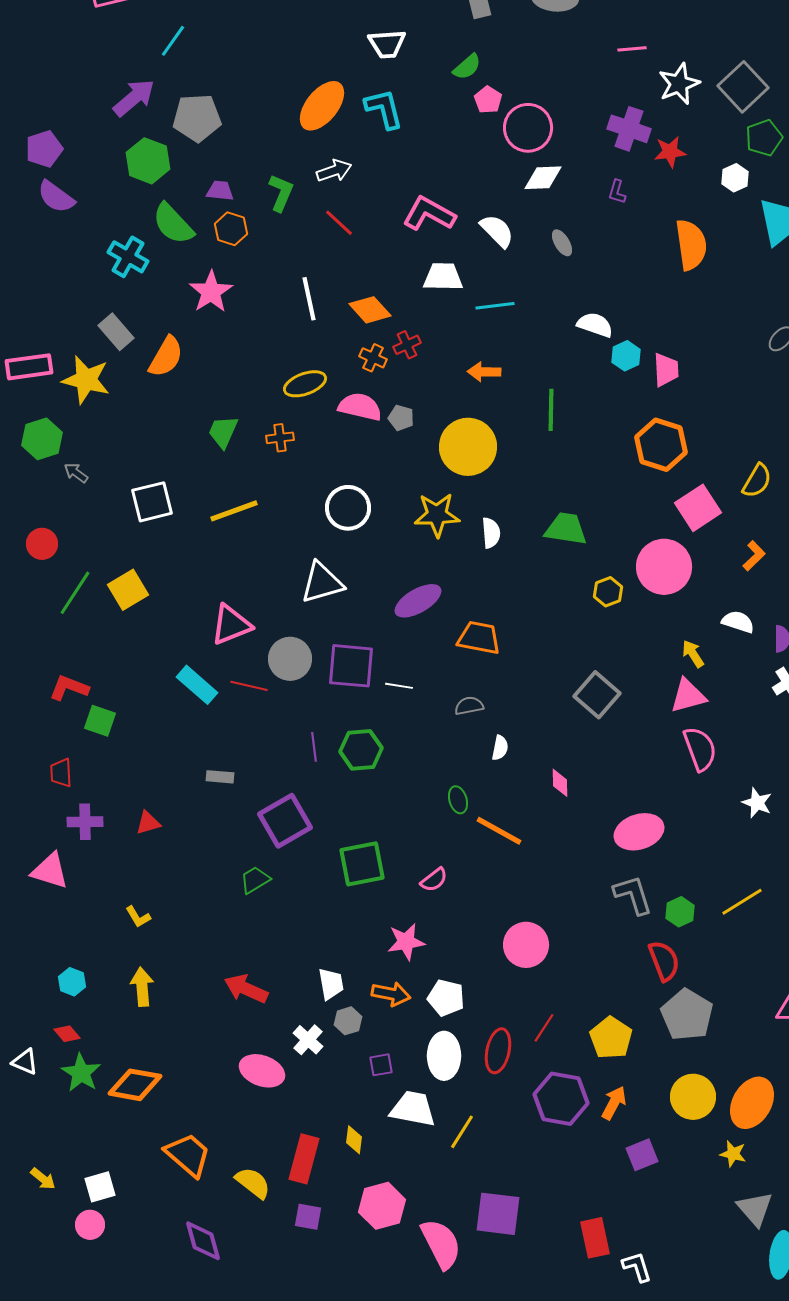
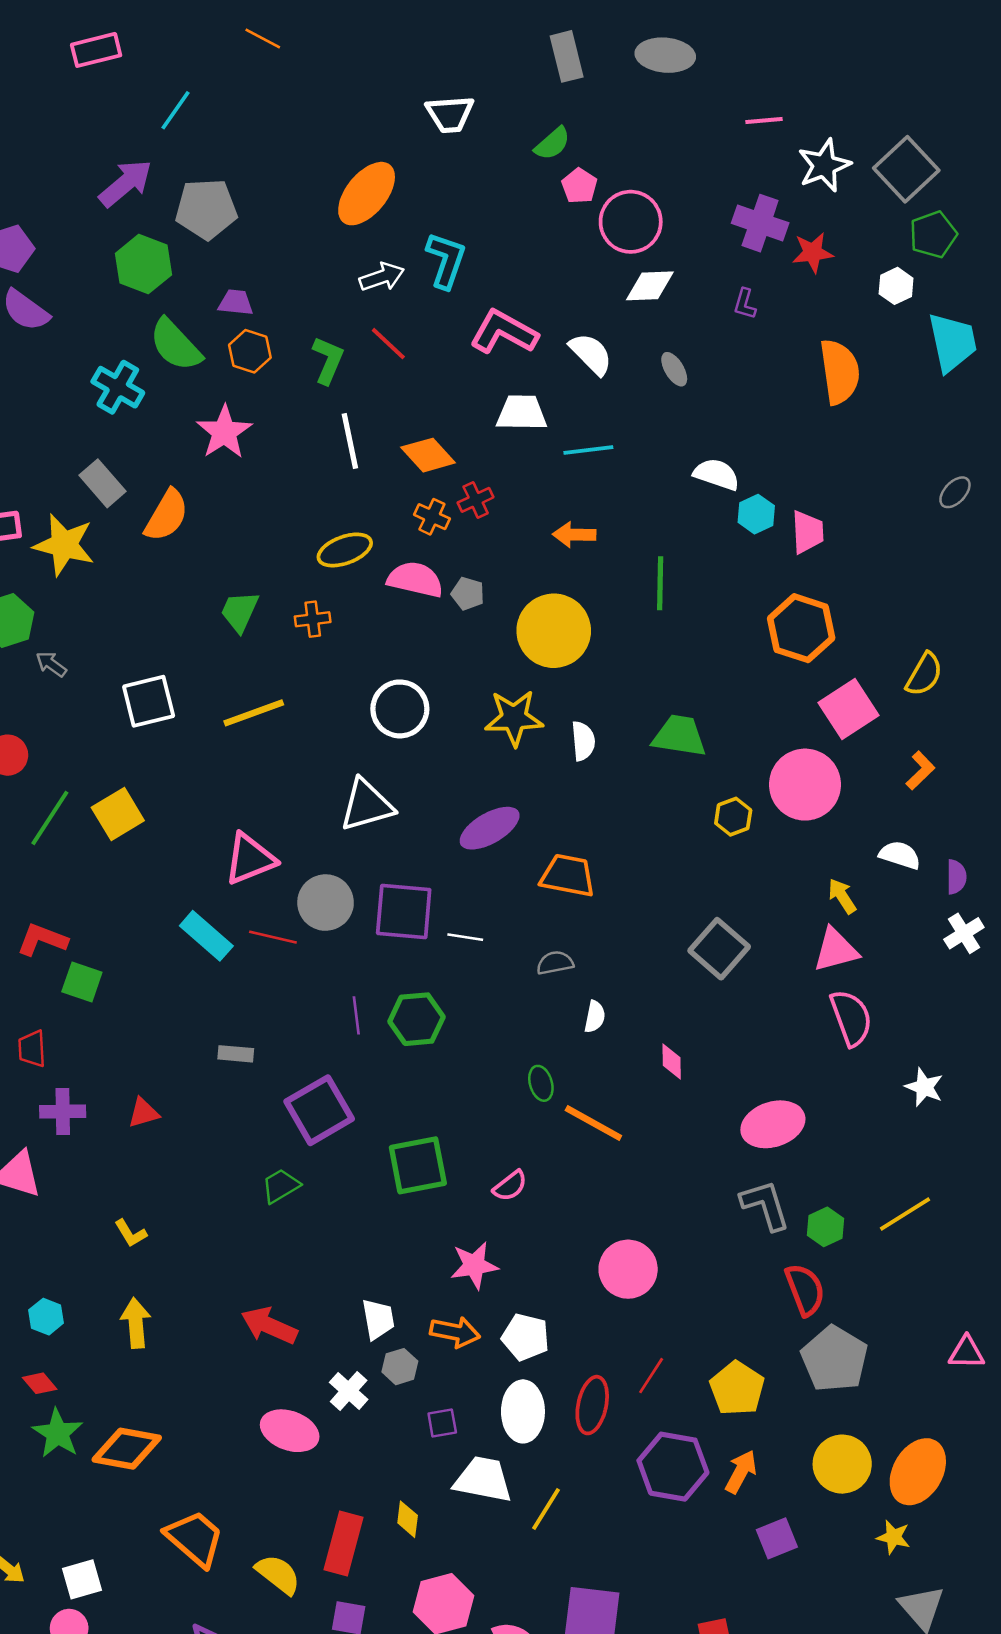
cyan L-shape: (384, 109) -> (446, 260), moved, turned 33
green L-shape: (281, 193) -> (328, 360), moved

